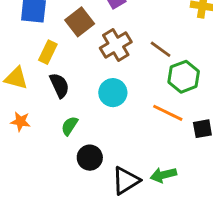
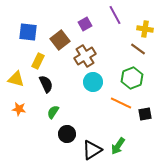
brown line: (161, 49) -> (138, 49), moved
cyan circle: (113, 93) -> (93, 82), moved
green arrow: (163, 175) -> (118, 146), turned -42

